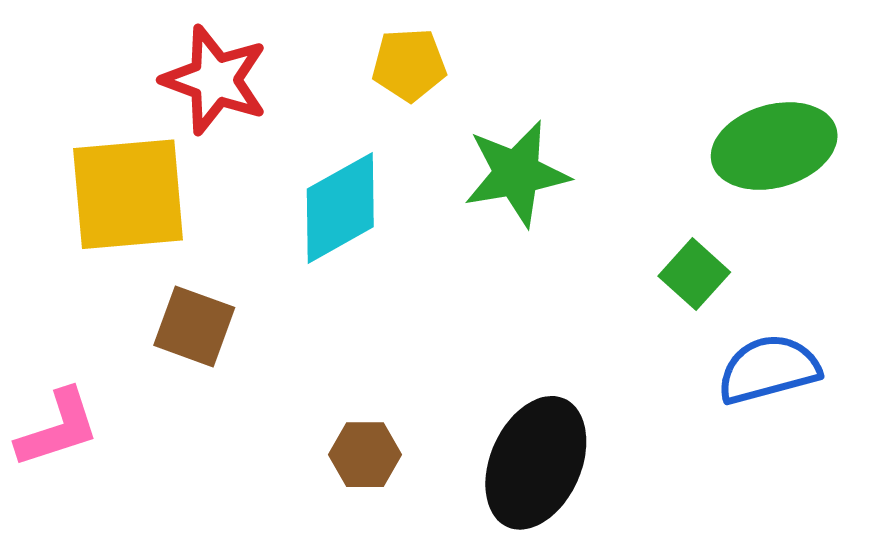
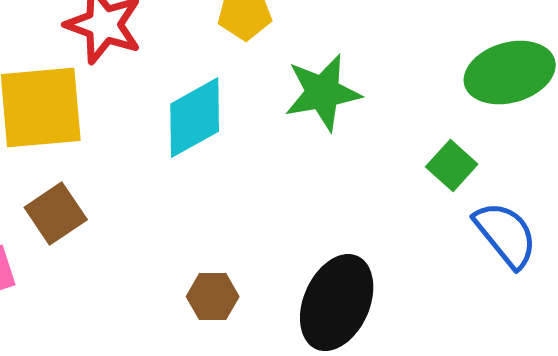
brown square: (194, 326) -> (56, 214), moved, turned 36
blue semicircle: (769, 369) -> (506, 235), turned 66

